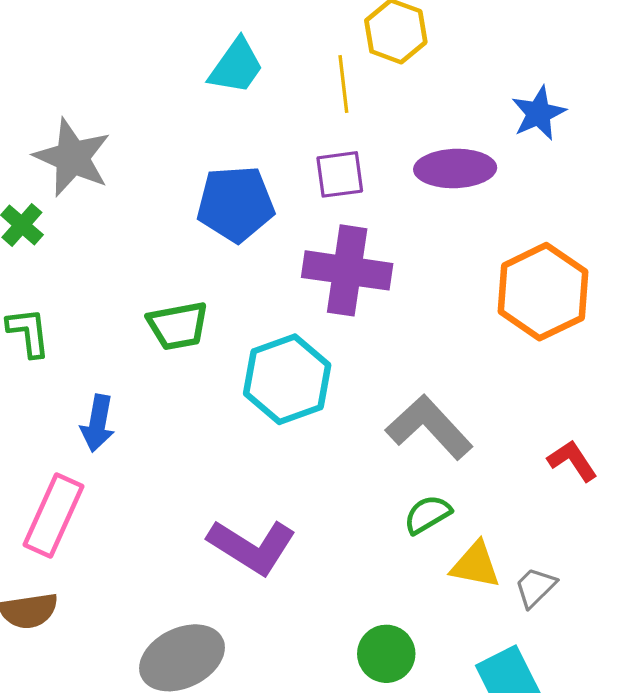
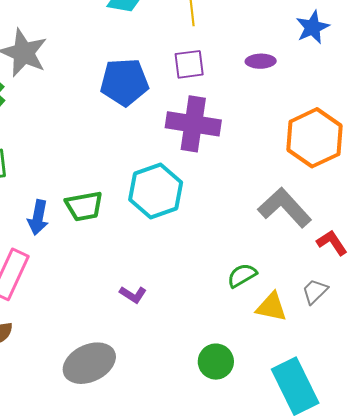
purple ellipse: (455, 169) -> (261, 61), size x0.6
green trapezoid: (178, 326) -> (84, 206), moved
gray L-shape: (429, 427) -> (285, 208), moved
purple L-shape: (252, 547) -> (133, 295), size x0.5
gray trapezoid: (535, 587) -> (315, 291), moved

